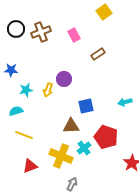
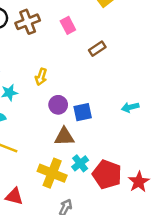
purple circle: (64, 79) -> (58, 105), moved
yellow arrow: (48, 90) -> (41, 77), moved
red pentagon: (106, 137) -> (107, 174), moved
red triangle: (30, 166) -> (14, 196), moved, turned 35

